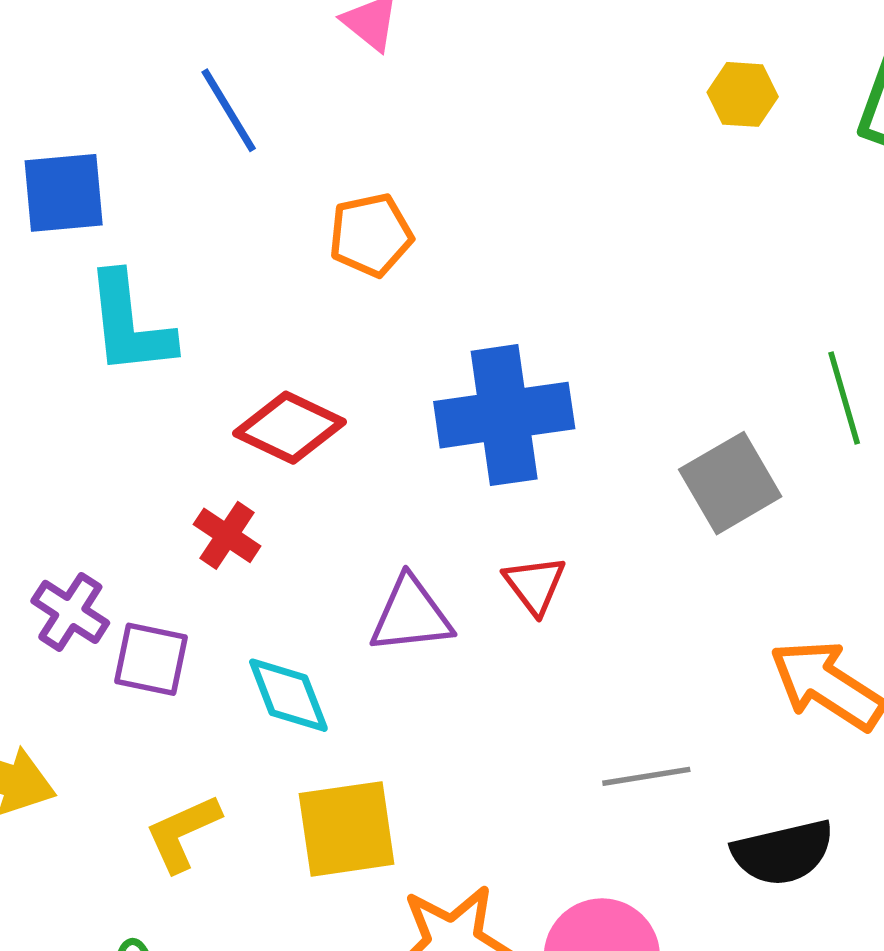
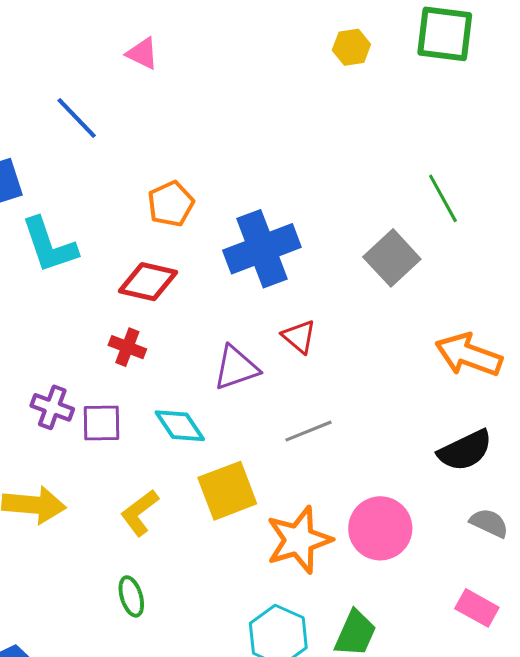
orange pentagon: (371, 235) -> (171, 204), moved
gray line: (646, 776) -> (308, 431), moved

